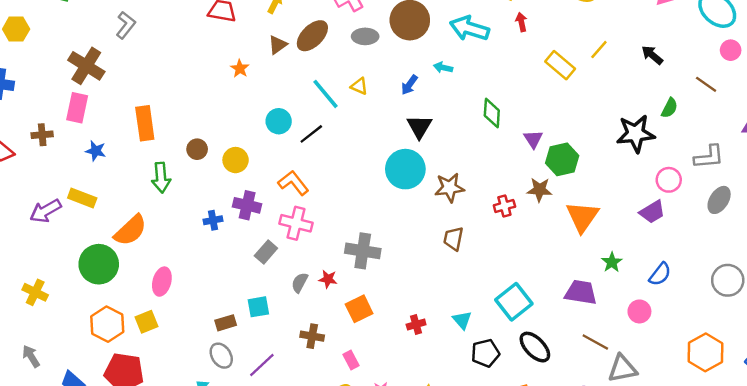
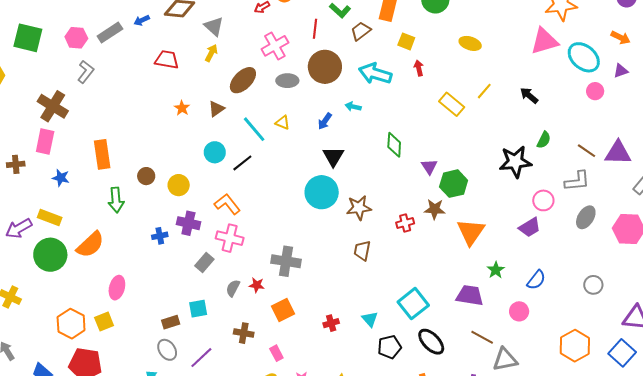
brown triangle: (278, 45) -> (216, 109), moved
brown line: (706, 84) -> (586, 151), moved
green circle: (99, 264) -> (50, 255), moved
gray circle: (728, 280) -> (593, 285), size x0.7

